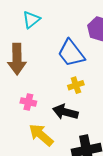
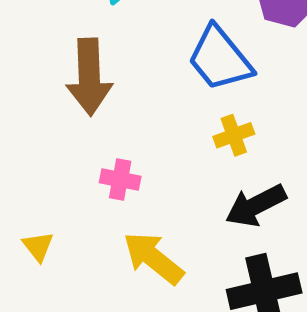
black arrow: (65, 112) -> (256, 205), moved, turned -40

